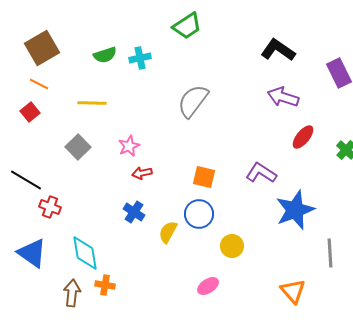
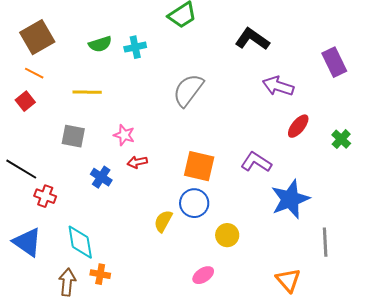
black L-shape: (278, 50) -> (252, 39), moved
pink star: (129, 146) -> (124, 135), turned -30
gray square: (78, 147) -> (73, 136), turned -35
orange square: (204, 177) -> (199, 166), size x1.4
blue cross: (134, 212) -> (101, 177), moved

